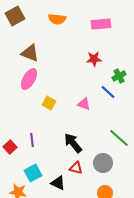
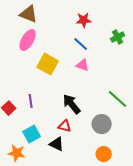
red star: (94, 59) -> (84, 20), moved
blue line: (108, 92) -> (81, 44), moved
yellow square: (49, 103) -> (48, 64), size x1.5
red triangle: (76, 168) -> (65, 126), moved

